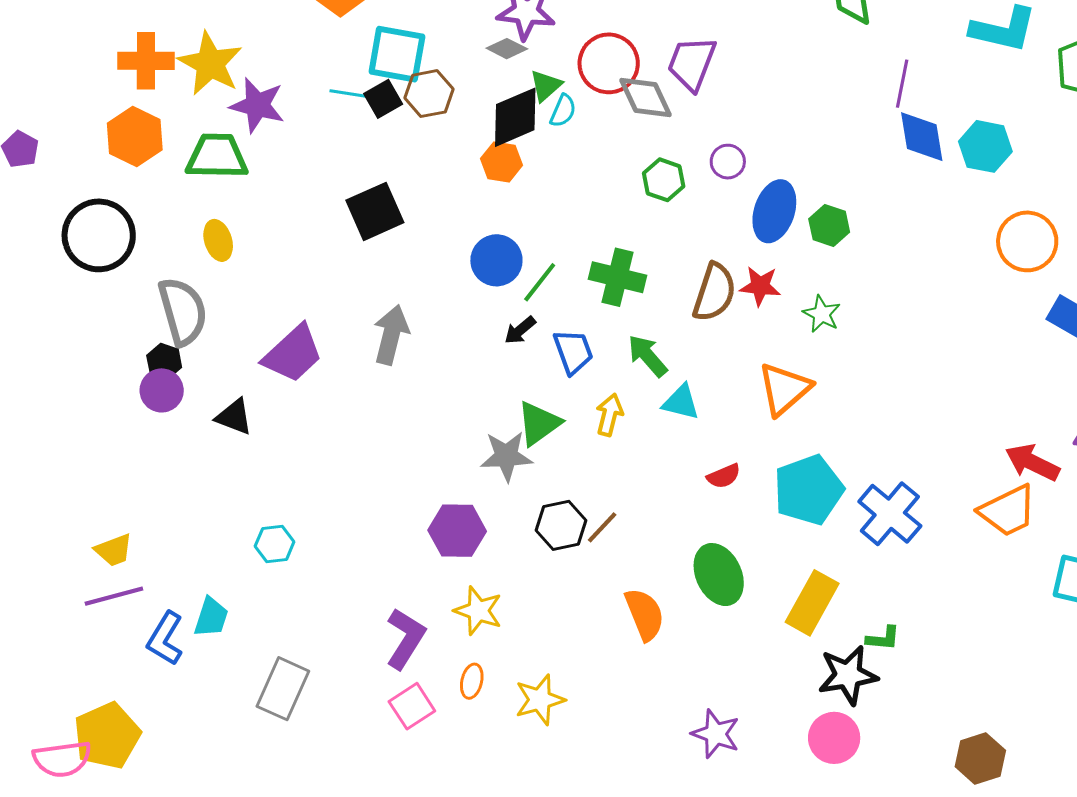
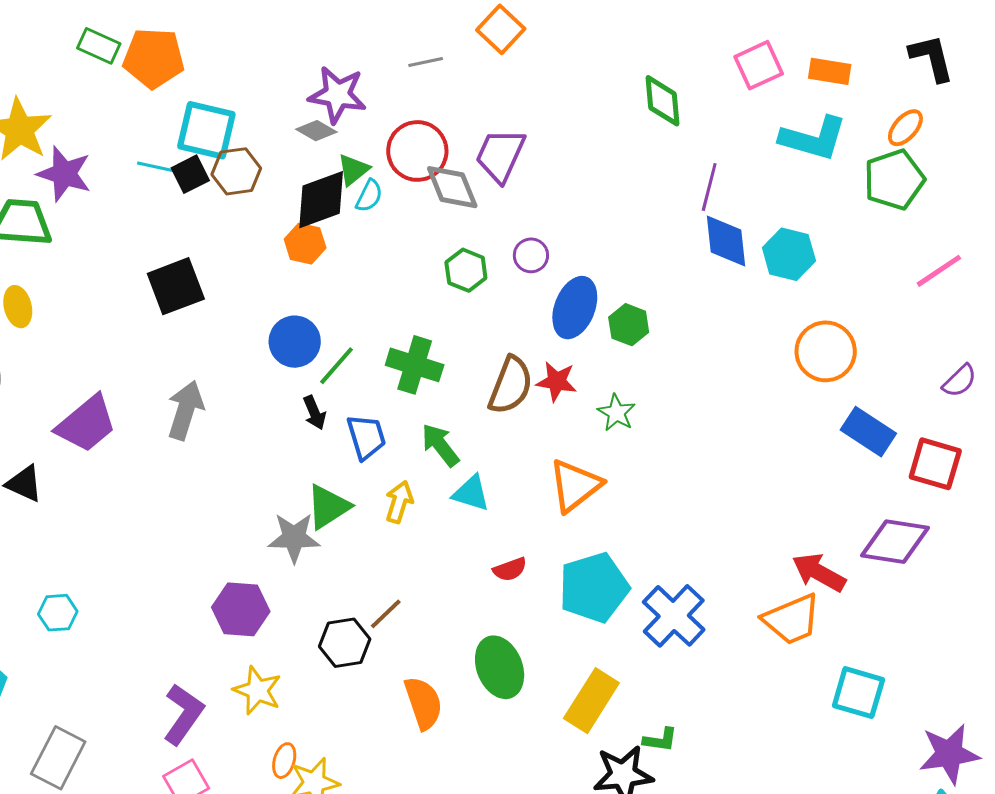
black arrow: (520, 330) -> (314, 413), turned -76
black hexagon: (561, 525) -> (345, 643), moved
orange ellipse: (472, 681) -> (284, 761), moved

